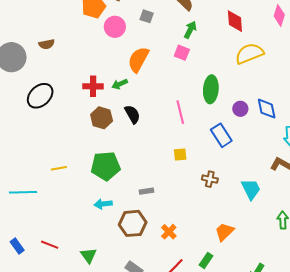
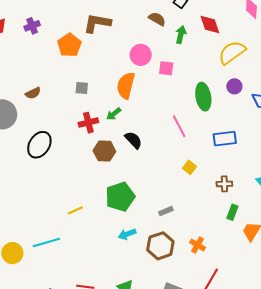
gray square: (147, 16) -> (82, 88), moved
pink circle: (115, 27) -> (141, 55), moved
green arrow: (190, 30) -> (181, 35), moved
purple circle: (240, 109) -> (234, 86), moved
blue rectangle: (221, 135) -> (225, 139), turned -50
yellow square: (180, 155) -> (190, 167), turned -32
green rectangle: (206, 260) -> (232, 212), moved

